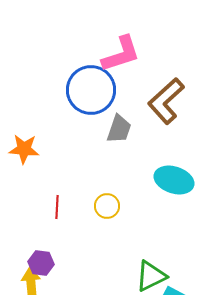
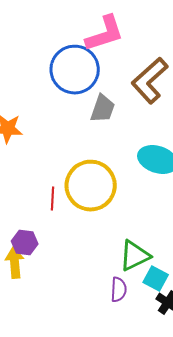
yellow circle: (107, 206) -> (91, 186), size x2.0
red line: (57, 207) -> (53, 199), moved

